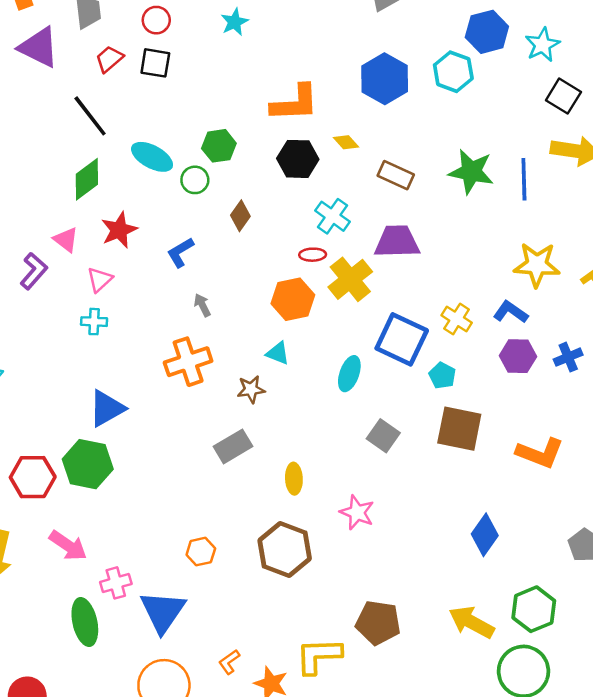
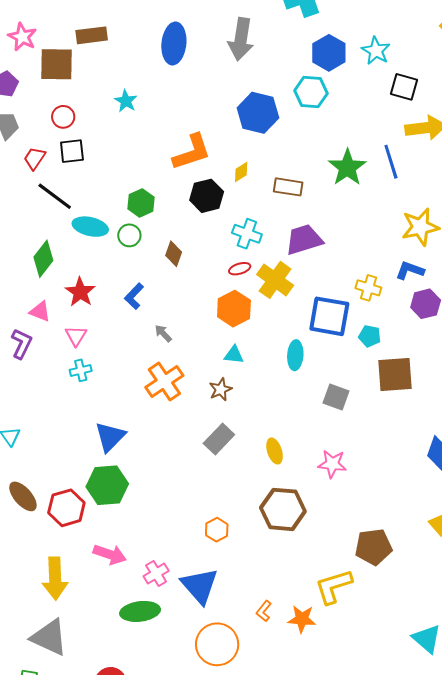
black line: (90, 116) -> (55, 196), moved
yellow diamond: (346, 142) -> (241, 172), turned -65
green star: (471, 172) -> (347, 167), turned -30
green ellipse: (85, 622) -> (140, 611), turned -69

